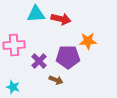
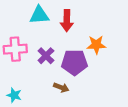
red arrow: (61, 19) -> (67, 21), turned 78
purple cross: (39, 61) -> (46, 56), moved

